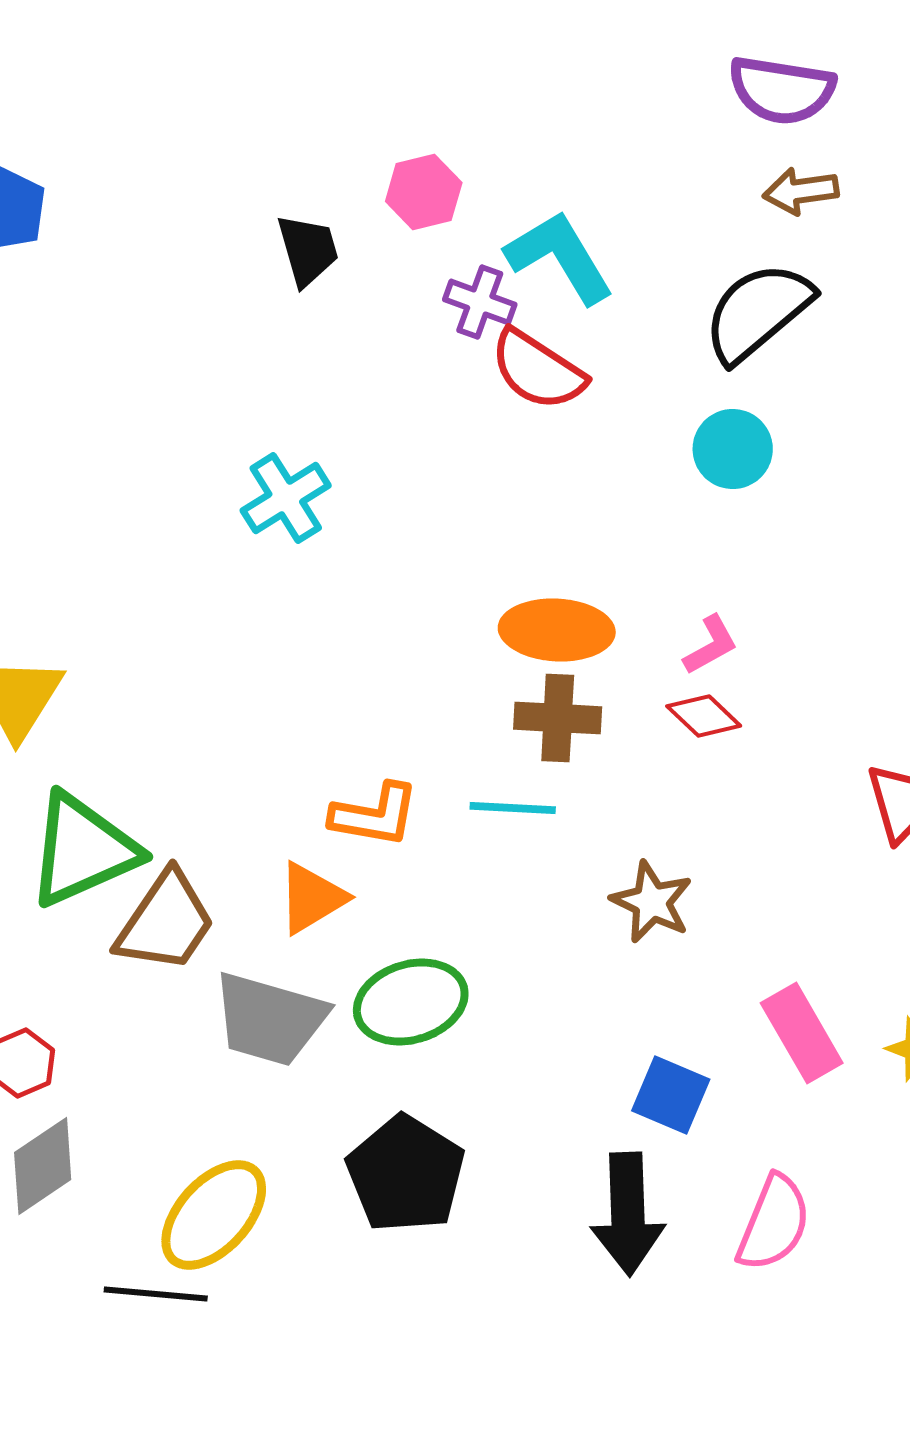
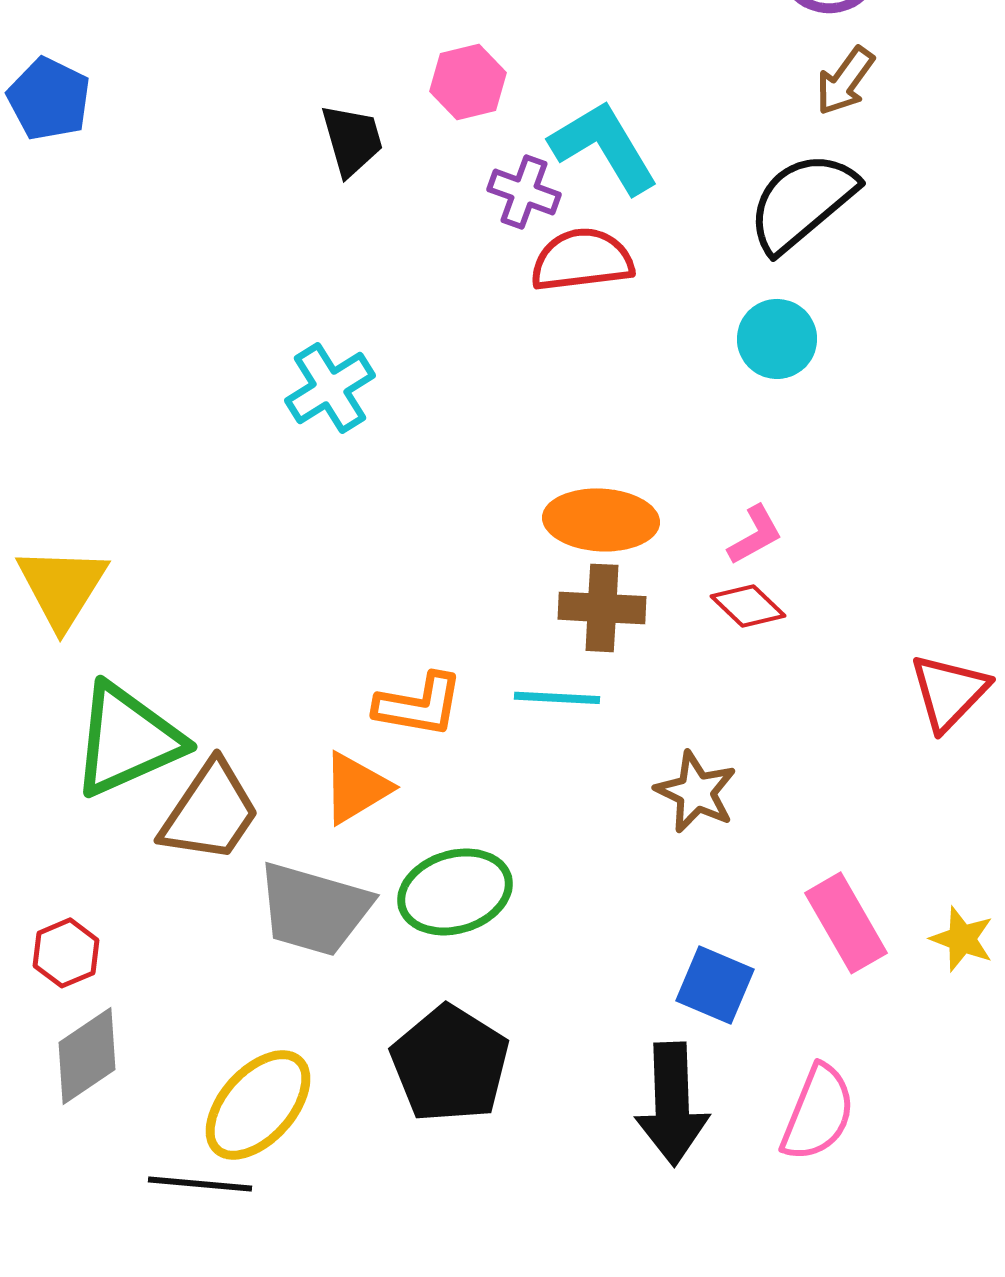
brown arrow: (801, 191) -> (845, 81), turned -46
red semicircle: (538, 370) -> (582, 260), turned 140

